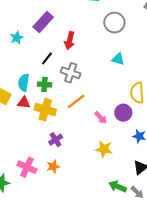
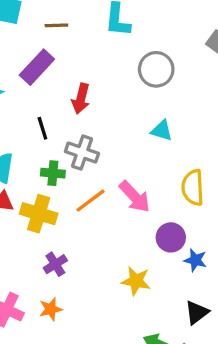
black line: (47, 59) -> (42, 128), turned -56
green cross: (45, 84) -> (53, 173), moved
purple circle: (123, 113) -> (171, 237), moved
pink arrow: (101, 118) -> (135, 197), moved, size x1.5

